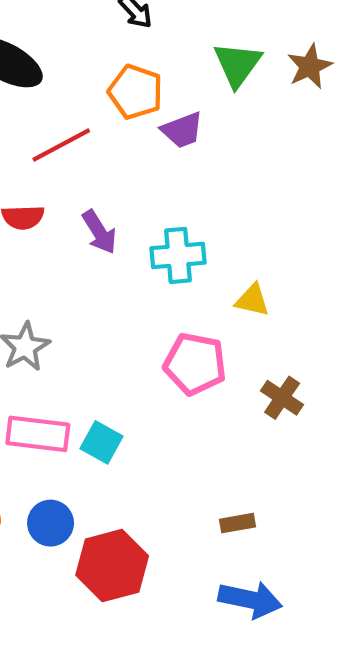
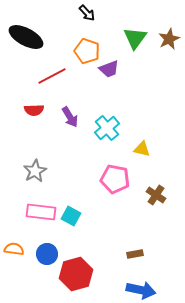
cyan cross: (178, 255) -> (107, 128), turned -35

